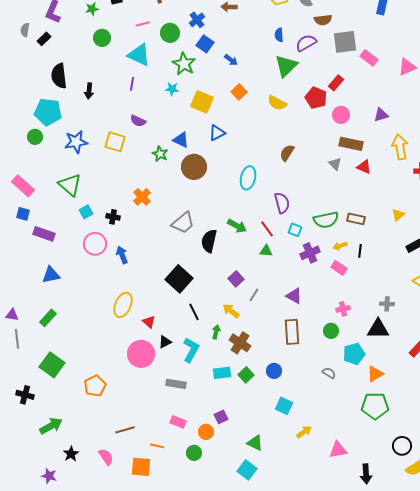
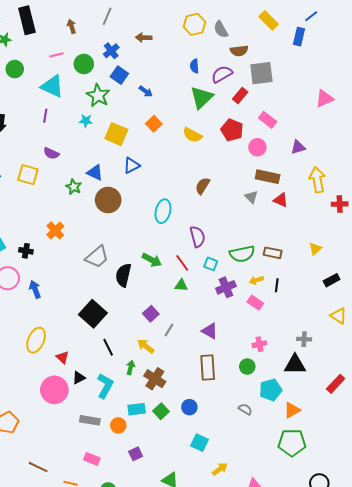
pink rectangle: (369, 58) -> (268, 120), moved
red rectangle: (336, 83) -> (240, 95), moved
brown line: (125, 430) -> (38, 467), turned 42
orange circle: (206, 432) -> (118, 425), moved

